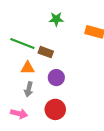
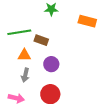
green line: (22, 44) -> (19, 32), turned -30

